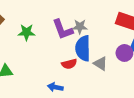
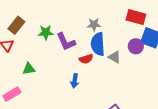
purple L-shape: (63, 29) -> (66, 42), moved
blue arrow: (55, 87) -> (75, 81), turned -88

